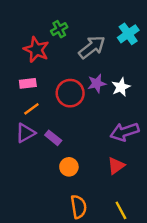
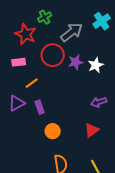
red circle: (70, 93) -> (53, 55), moved
orange line: (31, 109) -> (32, 83), moved
purple arrow: (125, 132) -> (99, 102), size x0.7
purple rectangle: (53, 138) -> (40, 107), turned 32

